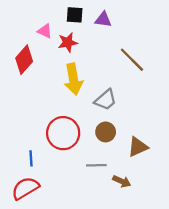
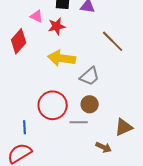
yellow arrow: (73, 79) -> (62, 58), turned 108
brown triangle: (138, 147) -> (124, 127), moved
gray line: (96, 165) -> (79, 122), moved

